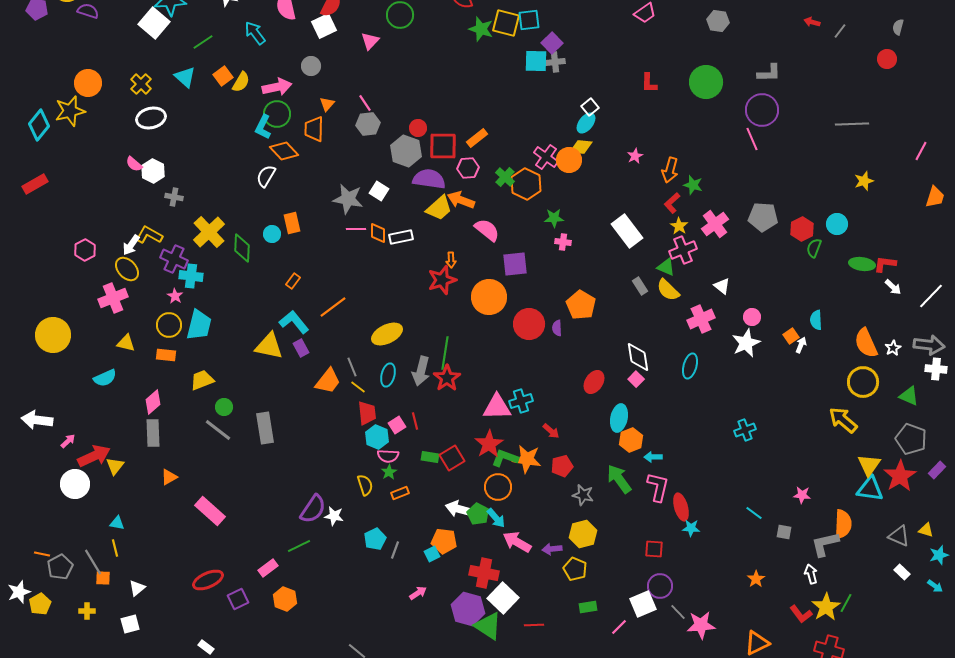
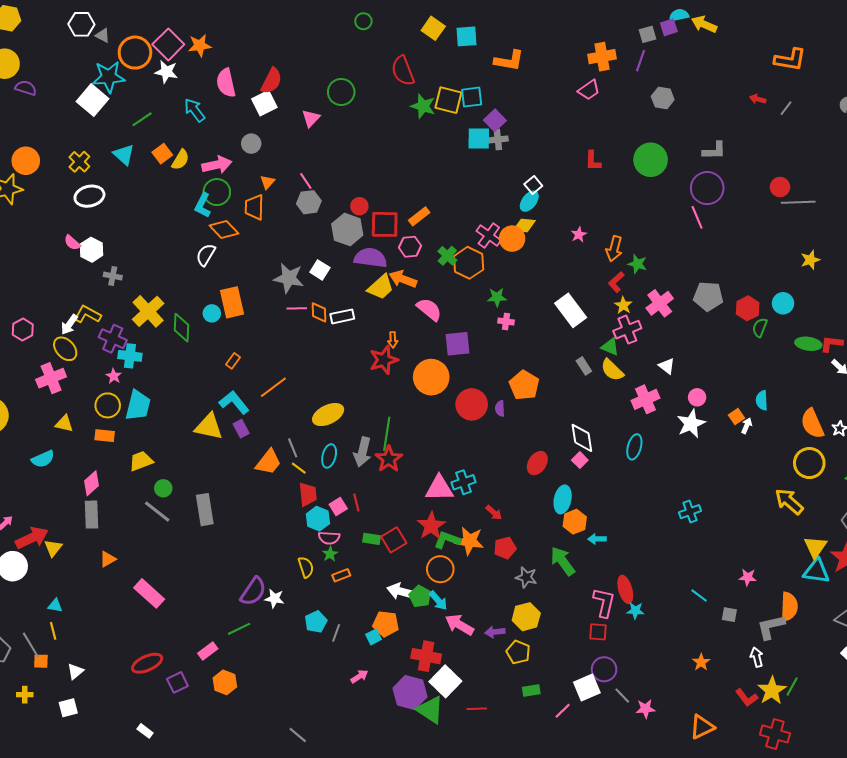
red circle: (887, 59) -> (780, 187), moved
orange rectangle: (292, 223) -> (232, 302), size x1.4
pink L-shape: (658, 487) -> (604, 603), moved
pink star: (701, 625) -> (646, 709), size x0.7

